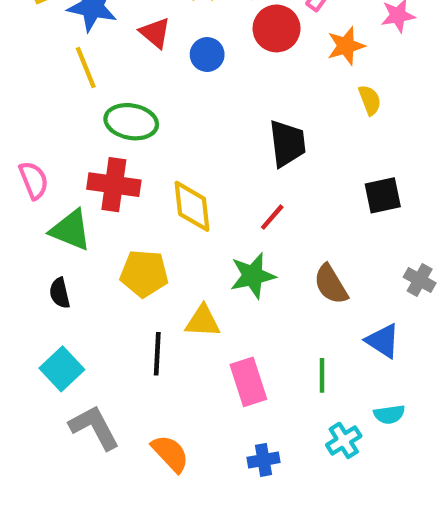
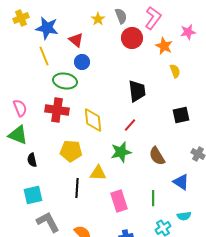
orange star: (346, 46) -> (164, 46), turned -30
blue circle: (207, 54) -> (82, 62), moved
green triangle: (71, 230) -> (18, 135), moved
cyan square: (62, 369) -> (33, 195), turned 30

